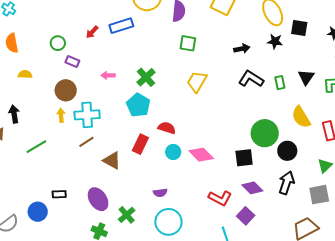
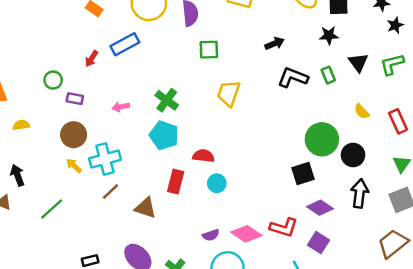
black star: (275, 41) -> (329, 35), moved
yellow arrow: (61, 115) -> (74, 166), turned -32
yellow semicircle: (301, 117) -> (362, 111), size x0.6
pink diamond: (201, 155) -> (246, 234), moved

